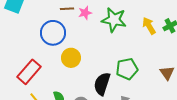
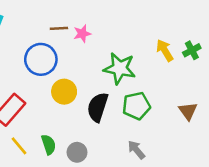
green star: (114, 20) -> (120, 68), moved
black semicircle: (102, 84) -> (98, 107), moved

